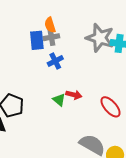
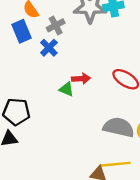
gray cross: (51, 37) -> (56, 25), moved

